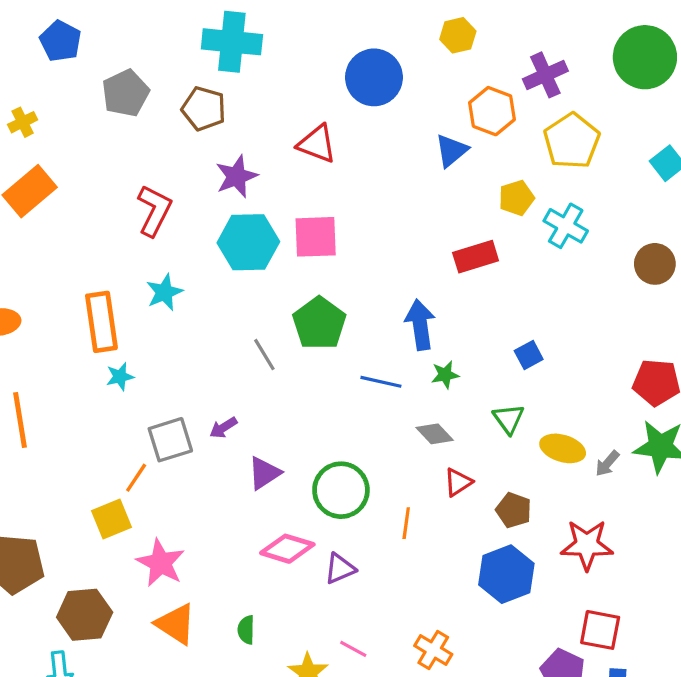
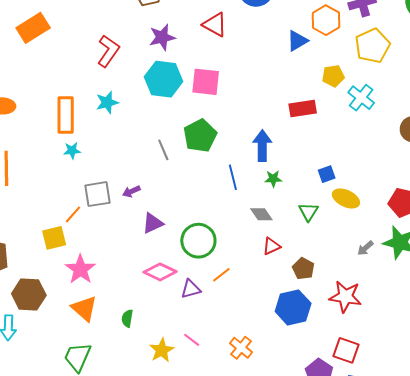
blue line: (381, 382) -> (233, 177), turned 55
yellow ellipse: (563, 448) -> (346, 198), moved
orange line: (406, 523) -> (221, 275), moved, turned 36

